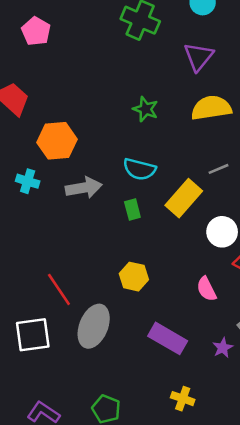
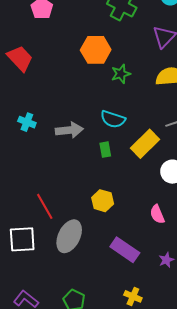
green star: (146, 109) -> (121, 74), turned 30
orange hexagon: (57, 141) -> (96, 50), moved

